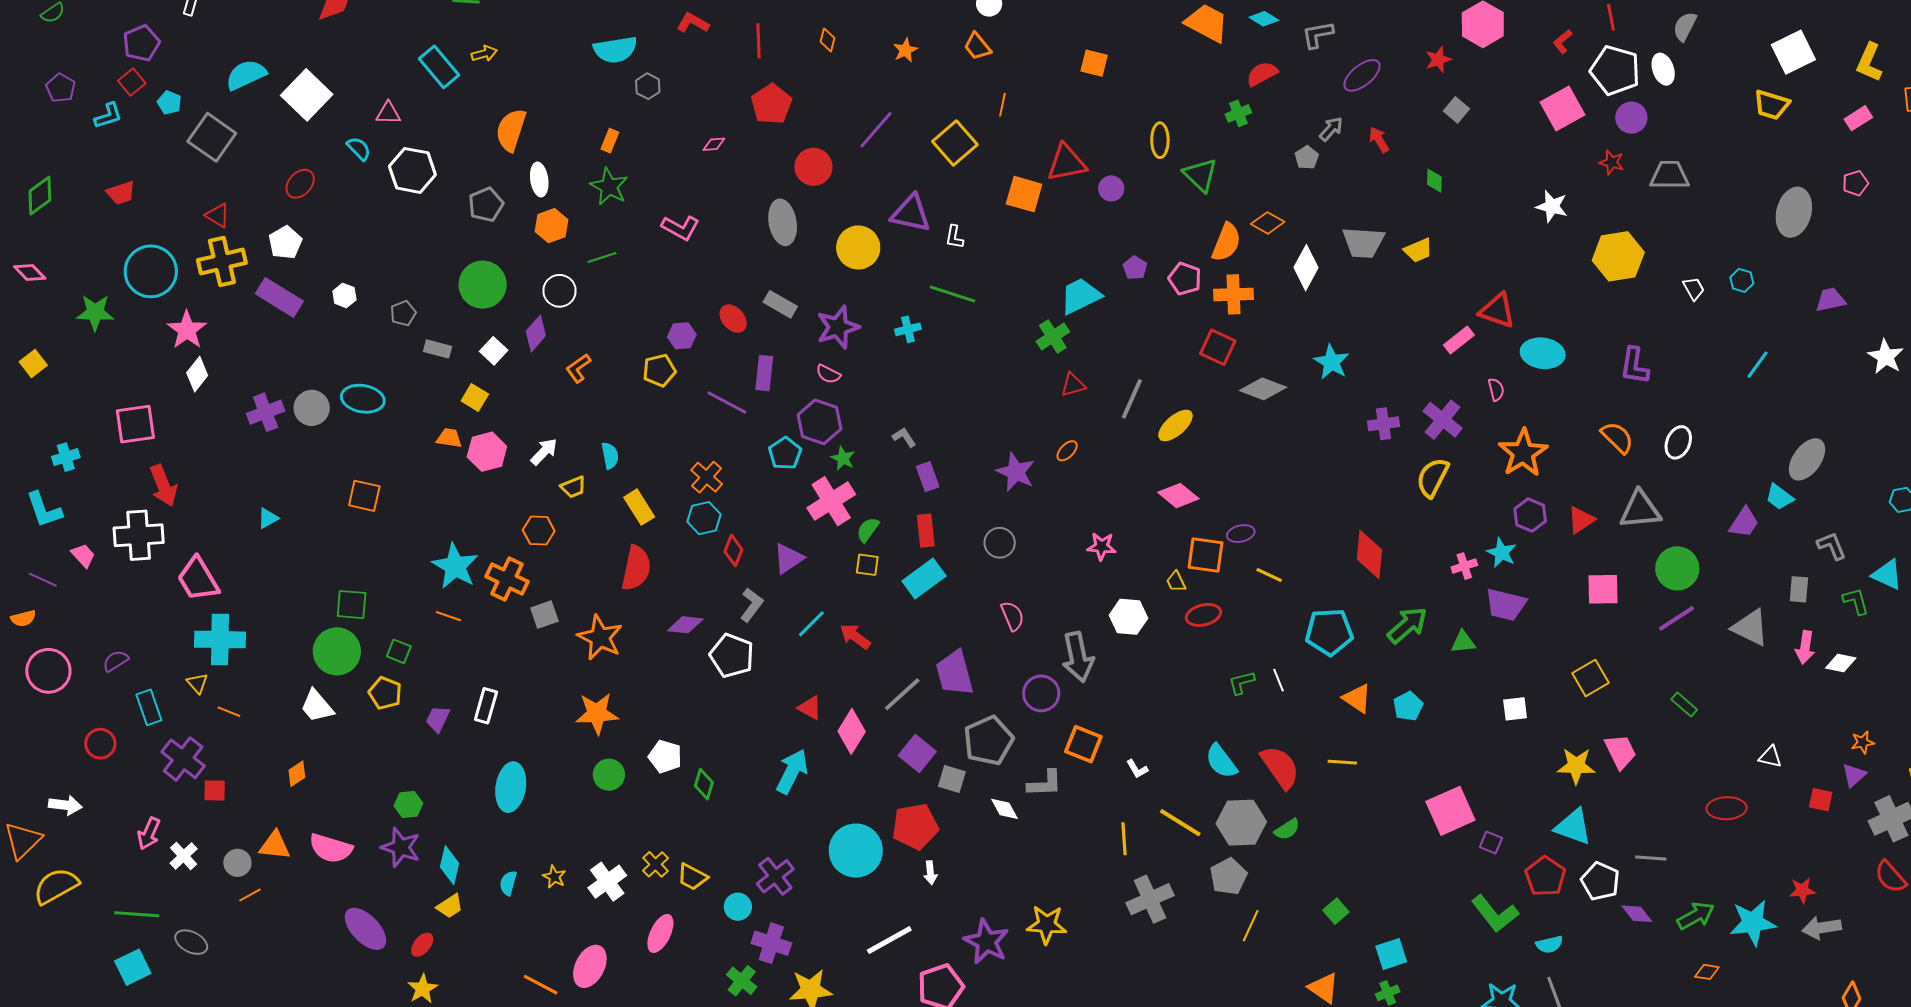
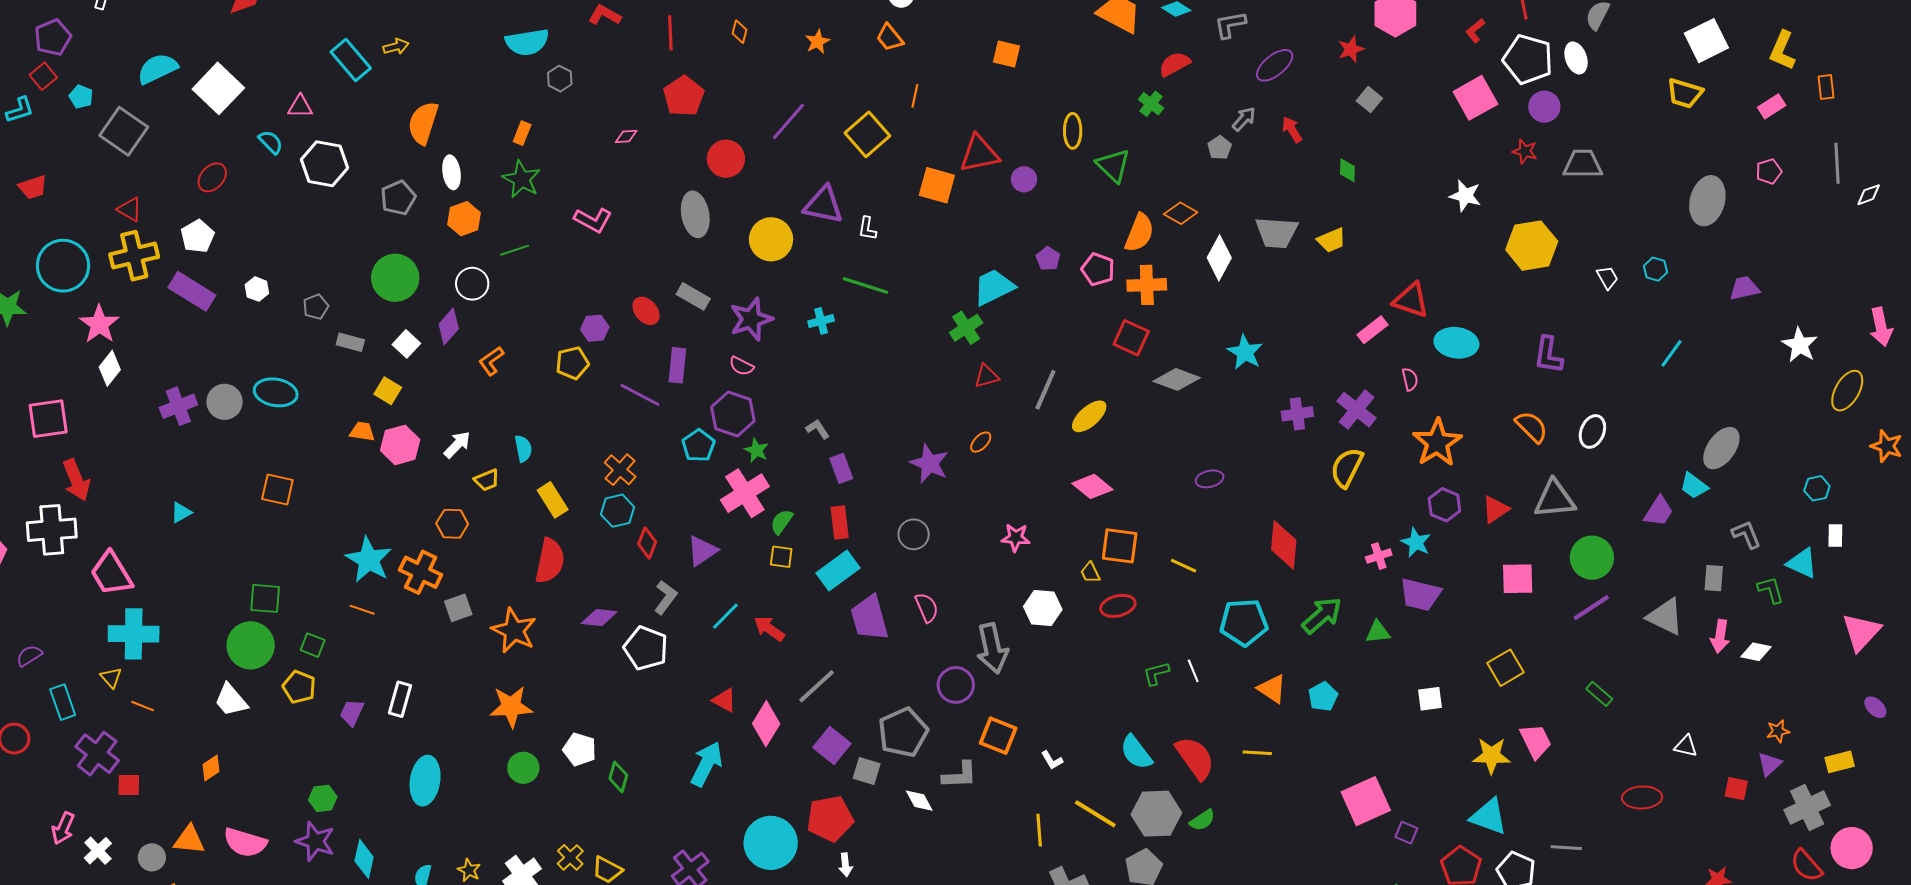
green cross: (1238, 113) -> (1151, 104), turned -30
purple ellipse: (1241, 534) -> (1210, 479), moved
purple trapezoid: (955, 673) -> (869, 618), moved

